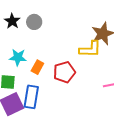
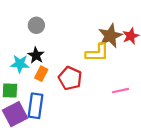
black star: (12, 21) -> (36, 55), moved
red pentagon: (64, 72) -> (70, 78), turned -30

